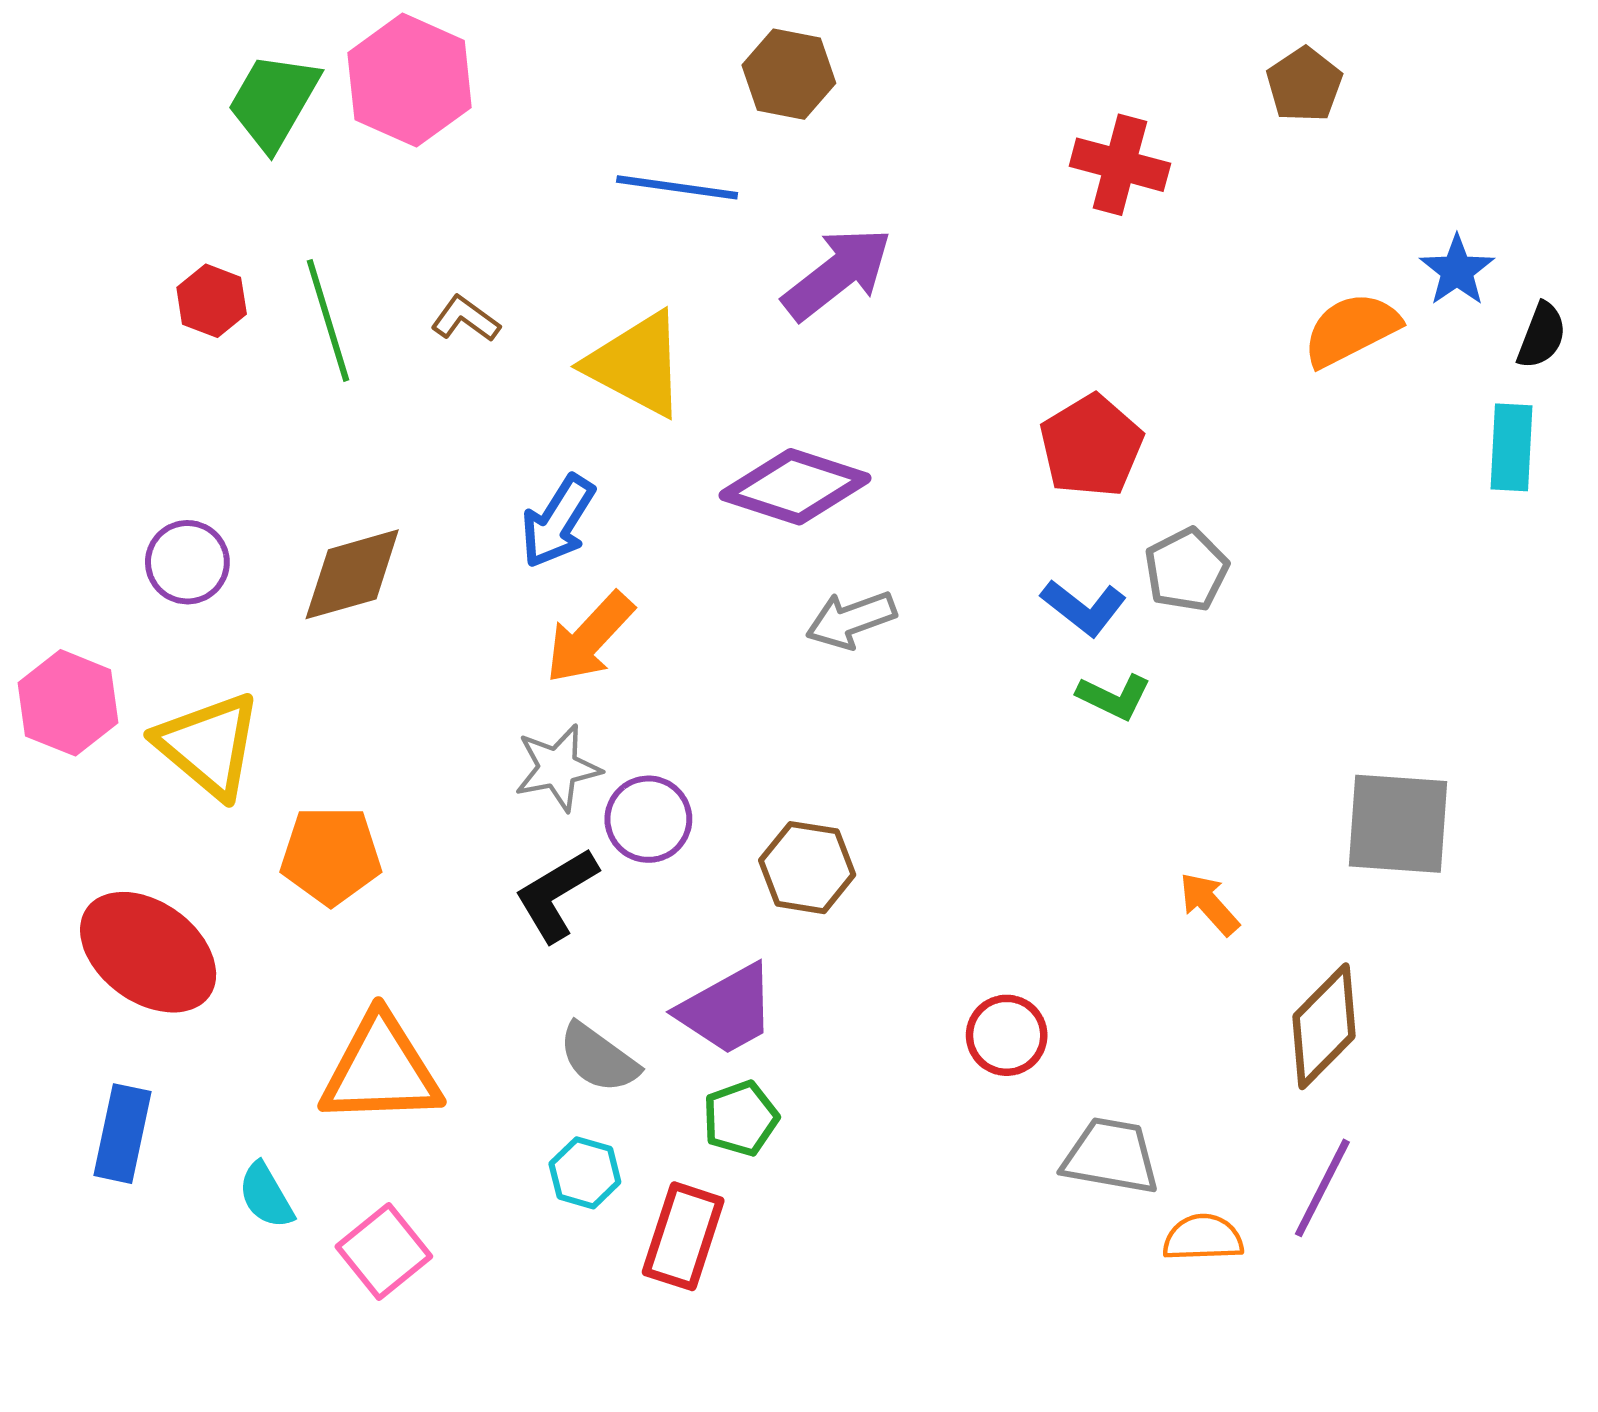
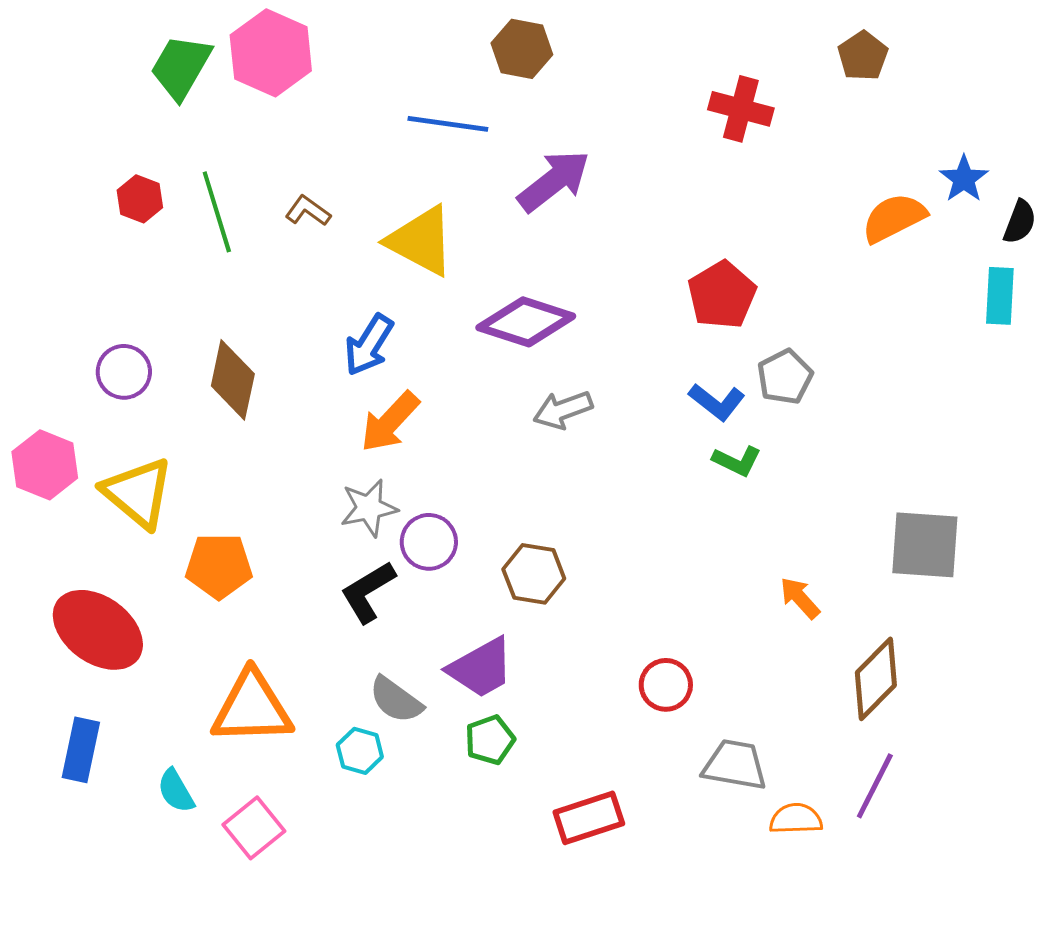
brown diamond: (352, 574) -> (233, 380), turned -62
cyan hexagon: (585, 1173) -> (360, 751), moved
red rectangle: (683, 1236) -> (589, 818), moved, turned 54

